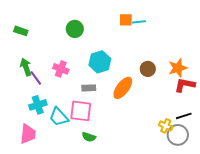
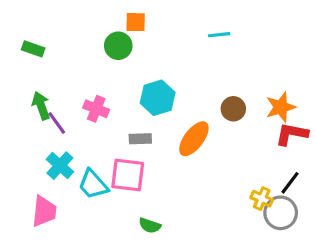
orange square: (126, 20) -> (136, 22), moved
cyan cross: (38, 105) -> (60, 166), turned -30
black line: (184, 116) -> (290, 183), turned -35
green semicircle: (89, 137) -> (150, 225), moved

